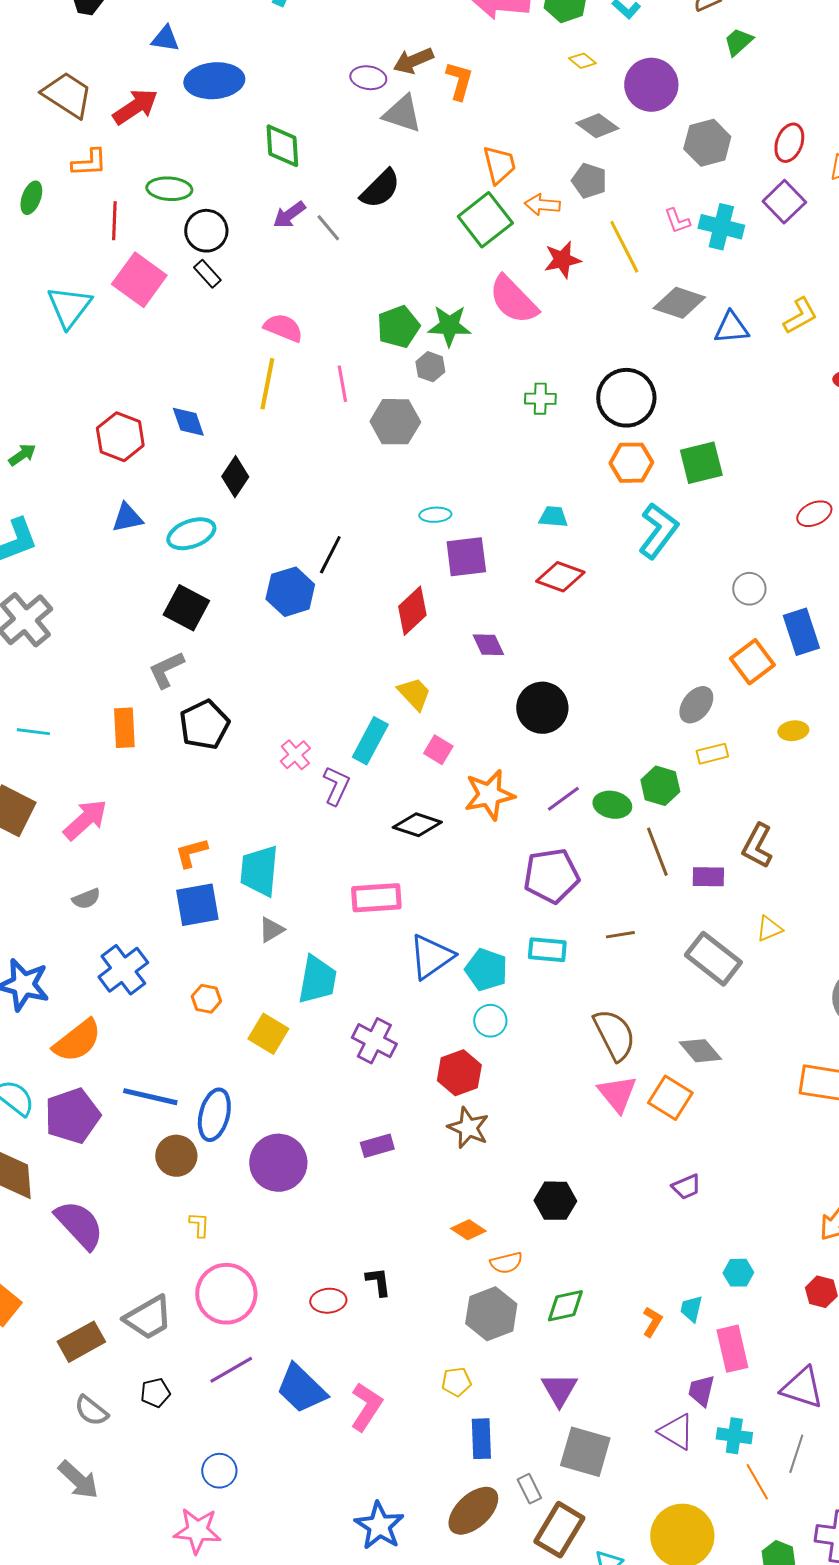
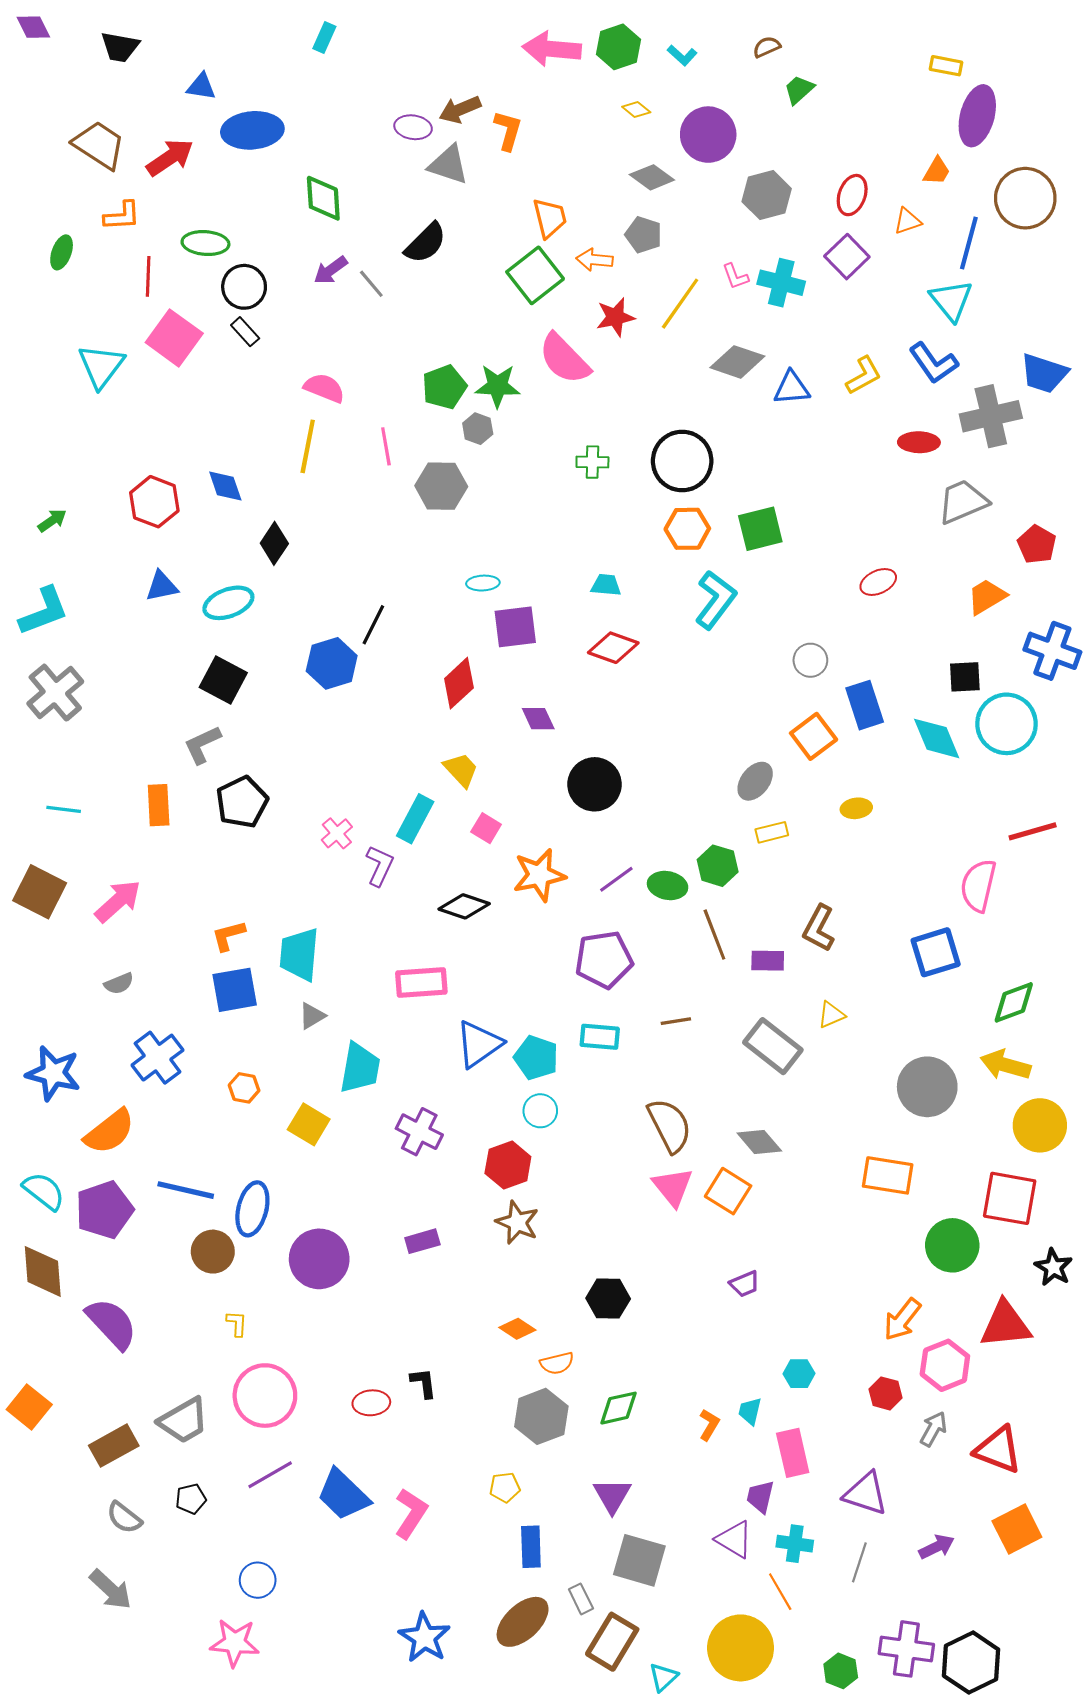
yellow line: (624, 247) -> (680, 304), turned 62
orange line: (757, 1482) -> (780, 1592), moved

